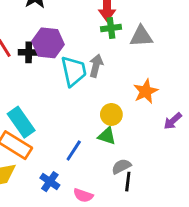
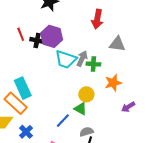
green cross: (111, 28) -> (93, 64), moved
cyan trapezoid: (74, 71) -> (66, 59), turned 110
blue line: (74, 151) -> (63, 121), moved
blue cross: (50, 182) -> (26, 132), moved

